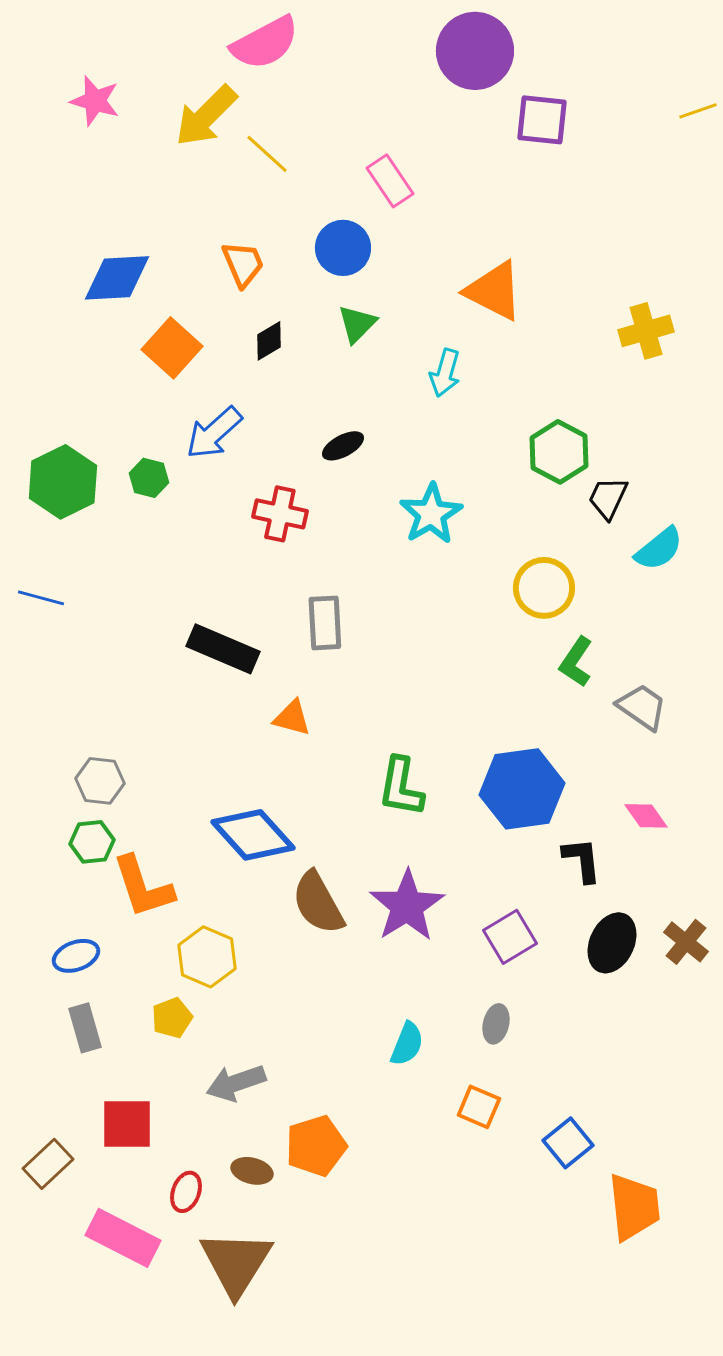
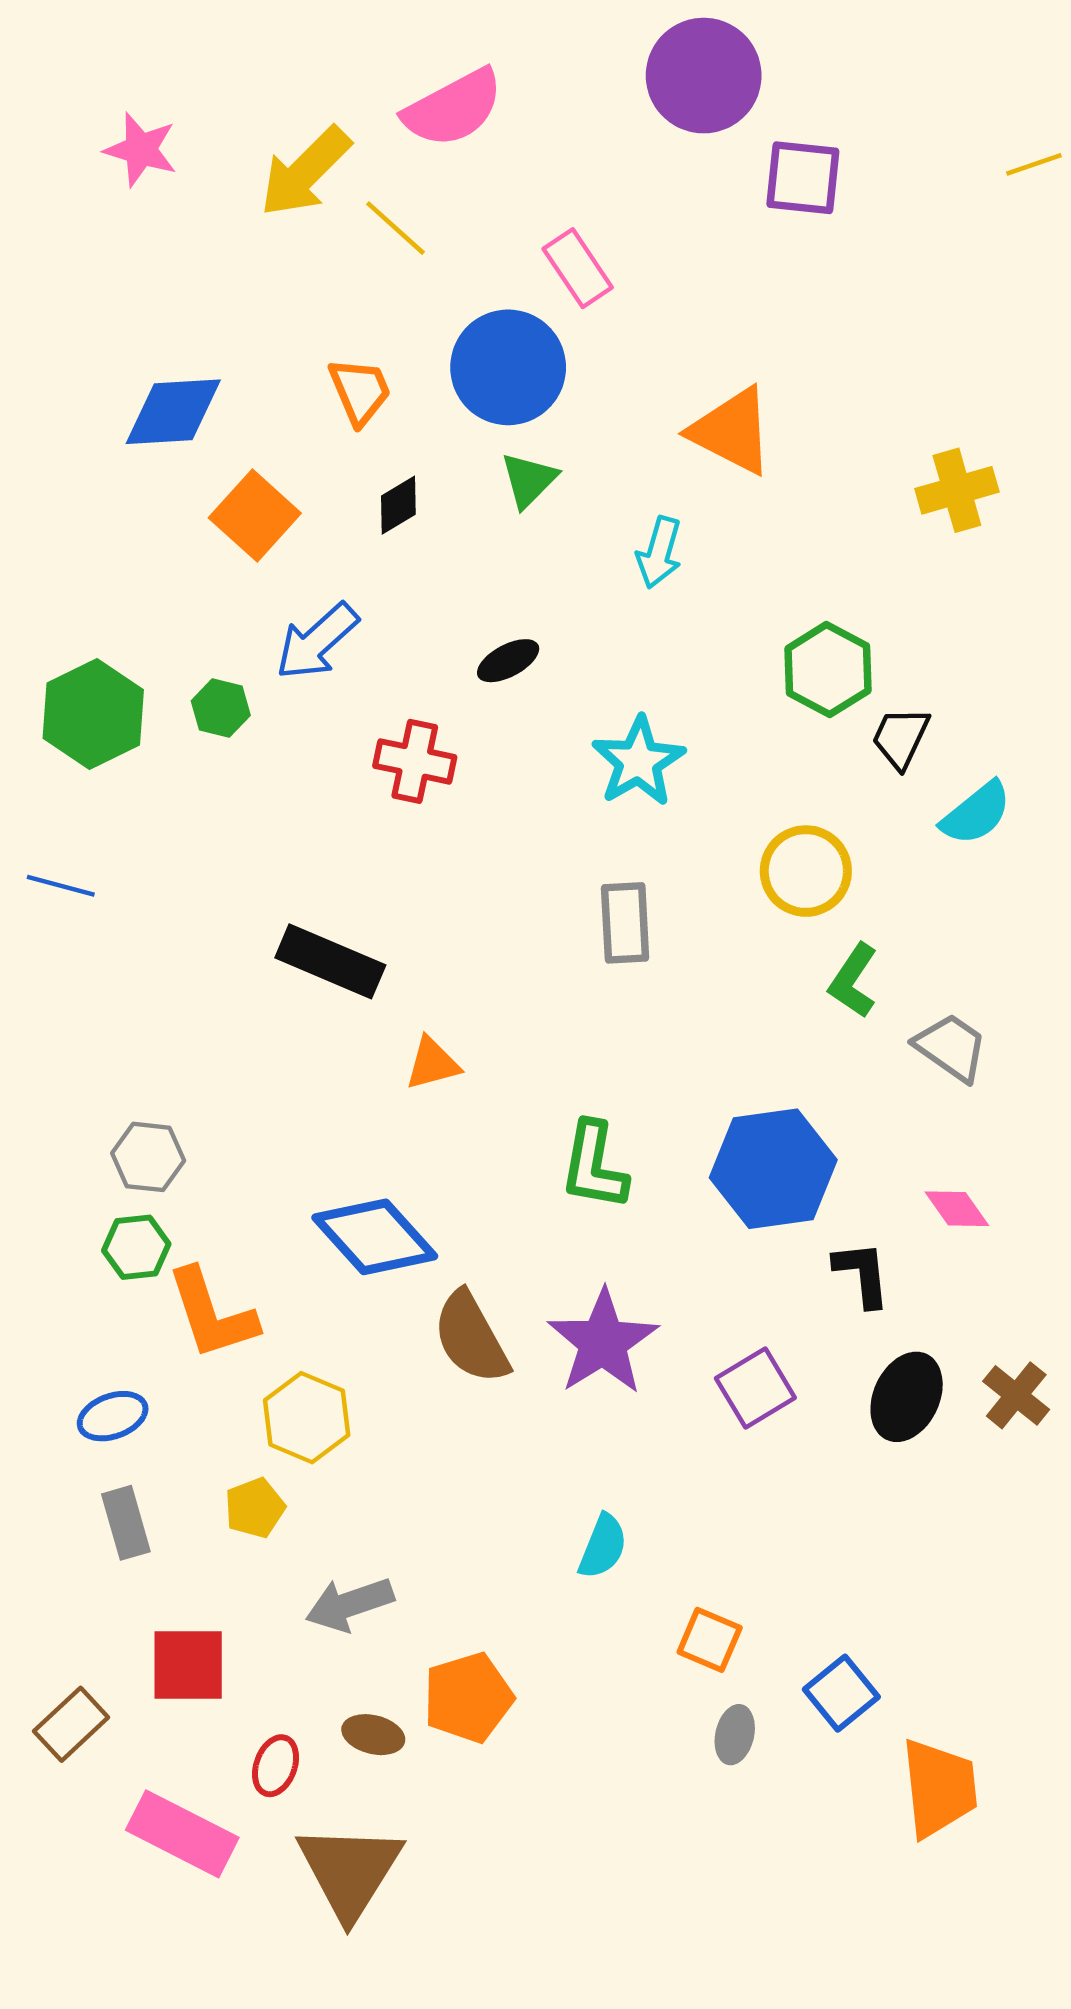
pink semicircle: (265, 43) -> (453, 108), moved
blue circle: (343, 248) -> (508, 367), size x1.4
gray rectangle: (325, 623) -> (625, 923), moved
orange triangle: (292, 718) -> (433, 1064), turned -30
gray ellipse: (496, 1024) -> (735, 1735), moved

